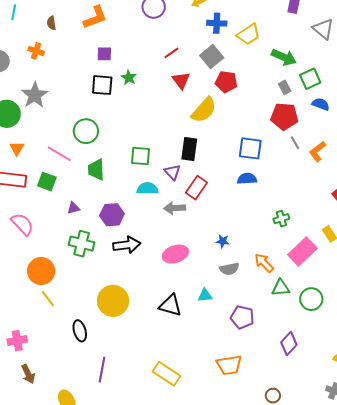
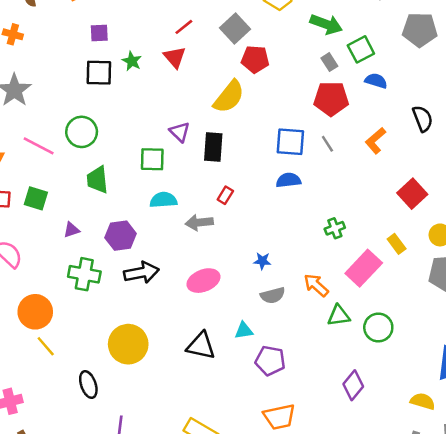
red triangle: (181, 80) -> (175, 57), moved
gray line: (295, 143) -> (327, 144), moved
pink line: (59, 154) -> (39, 146), moved
purple triangle: (172, 172) -> (180, 132), moved
red rectangle: (196, 188) -> (225, 195), size x0.6
purple pentagon: (242, 317) -> (270, 361), moved

